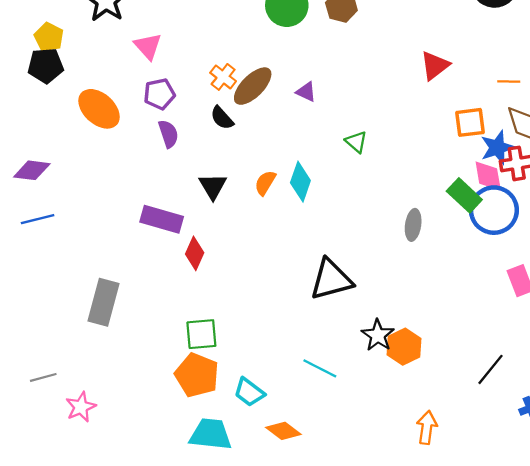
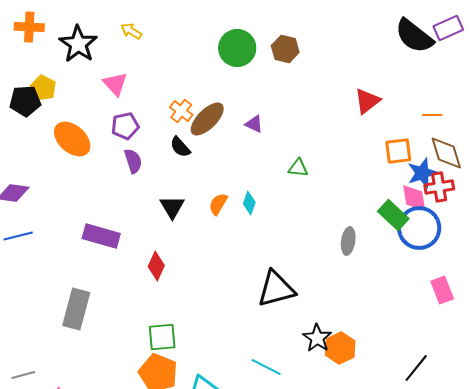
yellow pentagon: (49, 37) -> (43, 88), moved
green triangle: (356, 142) -> (298, 168), turned -35
cyan diamond: (300, 182) -> (249, 203), size x0.7
purple rectangle: (162, 219) -> (101, 236), moved

